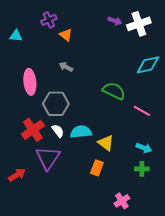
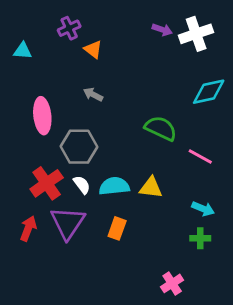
yellow triangle: (106, 143) -> (151, 188), moved, turned -30
orange rectangle: (97, 168) -> (117, 228), moved
red arrow: (17, 175) -> (28, 228), moved, turned -36

